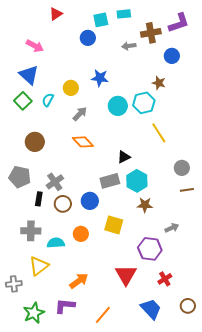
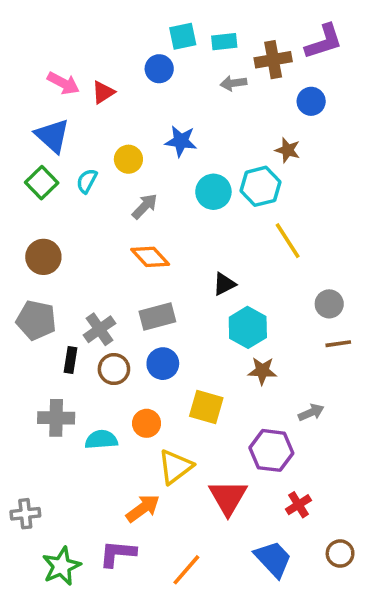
red triangle: (56, 14) -> (103, 92), moved
cyan rectangle: (124, 14) -> (224, 42), moved
brown circle: (35, 142) -> (43, 257), moved
gray rectangle: (110, 181) -> (157, 317), moved
yellow triangle: (39, 266) -> (175, 467), moved

